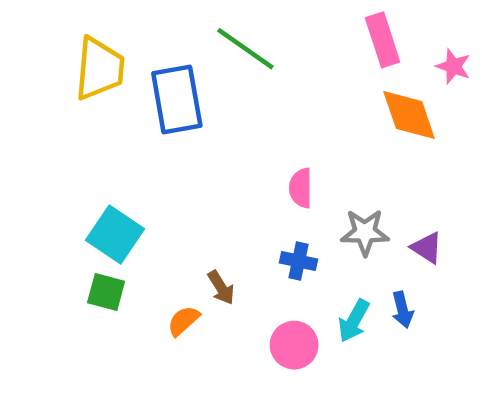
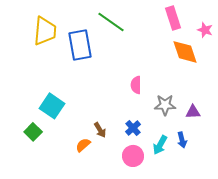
purple triangle: (427, 248) -> (193, 112), turned -35
blue cross: (299, 261) -> (133, 128), moved, turned 35
green square: (106, 292) -> (33, 132), moved, turned 30

